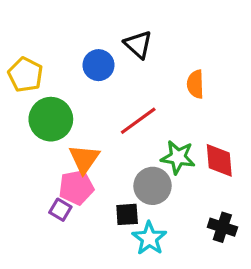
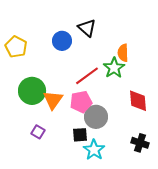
green circle: (51, 119) -> (32, 91), moved
green star: (178, 157) -> (114, 68), moved, turned 30
pink pentagon: (76, 187) -> (81, 102), moved

